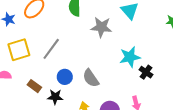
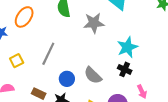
yellow square: (19, 50) -> (17, 61), size x0.6
black cross: (146, 72) -> (125, 69), moved

